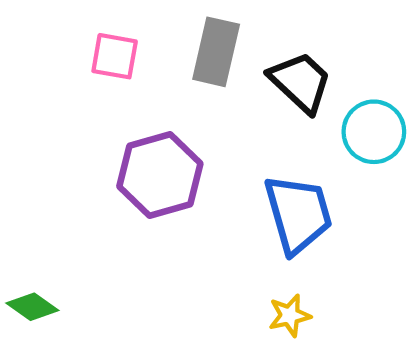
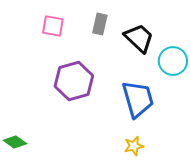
gray rectangle: (216, 52) -> (100, 24), size x0.7

